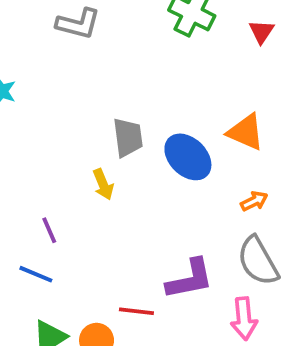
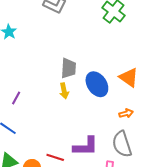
yellow arrow: (103, 184) -> (64, 91), moved
purple line: (49, 230) -> (16, 98), moved, turned 40

